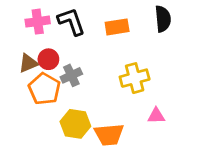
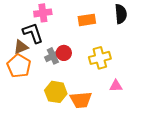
pink cross: (38, 22) -> (43, 13), moved
black L-shape: (71, 22) -> (33, 33), moved
red circle: (48, 59) -> (64, 53), moved
orange pentagon: (44, 89) -> (19, 66), moved

